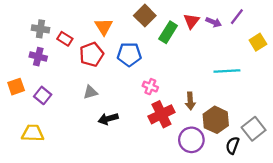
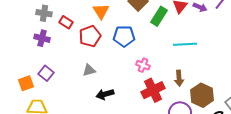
cyan line: (227, 71) -> (185, 44), moved
orange square: (16, 87) -> (26, 83), moved

